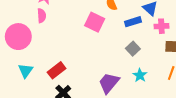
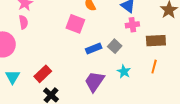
blue rectangle: (133, 22) -> (94, 48), moved
pink cross: (161, 26) -> (132, 25), moved

